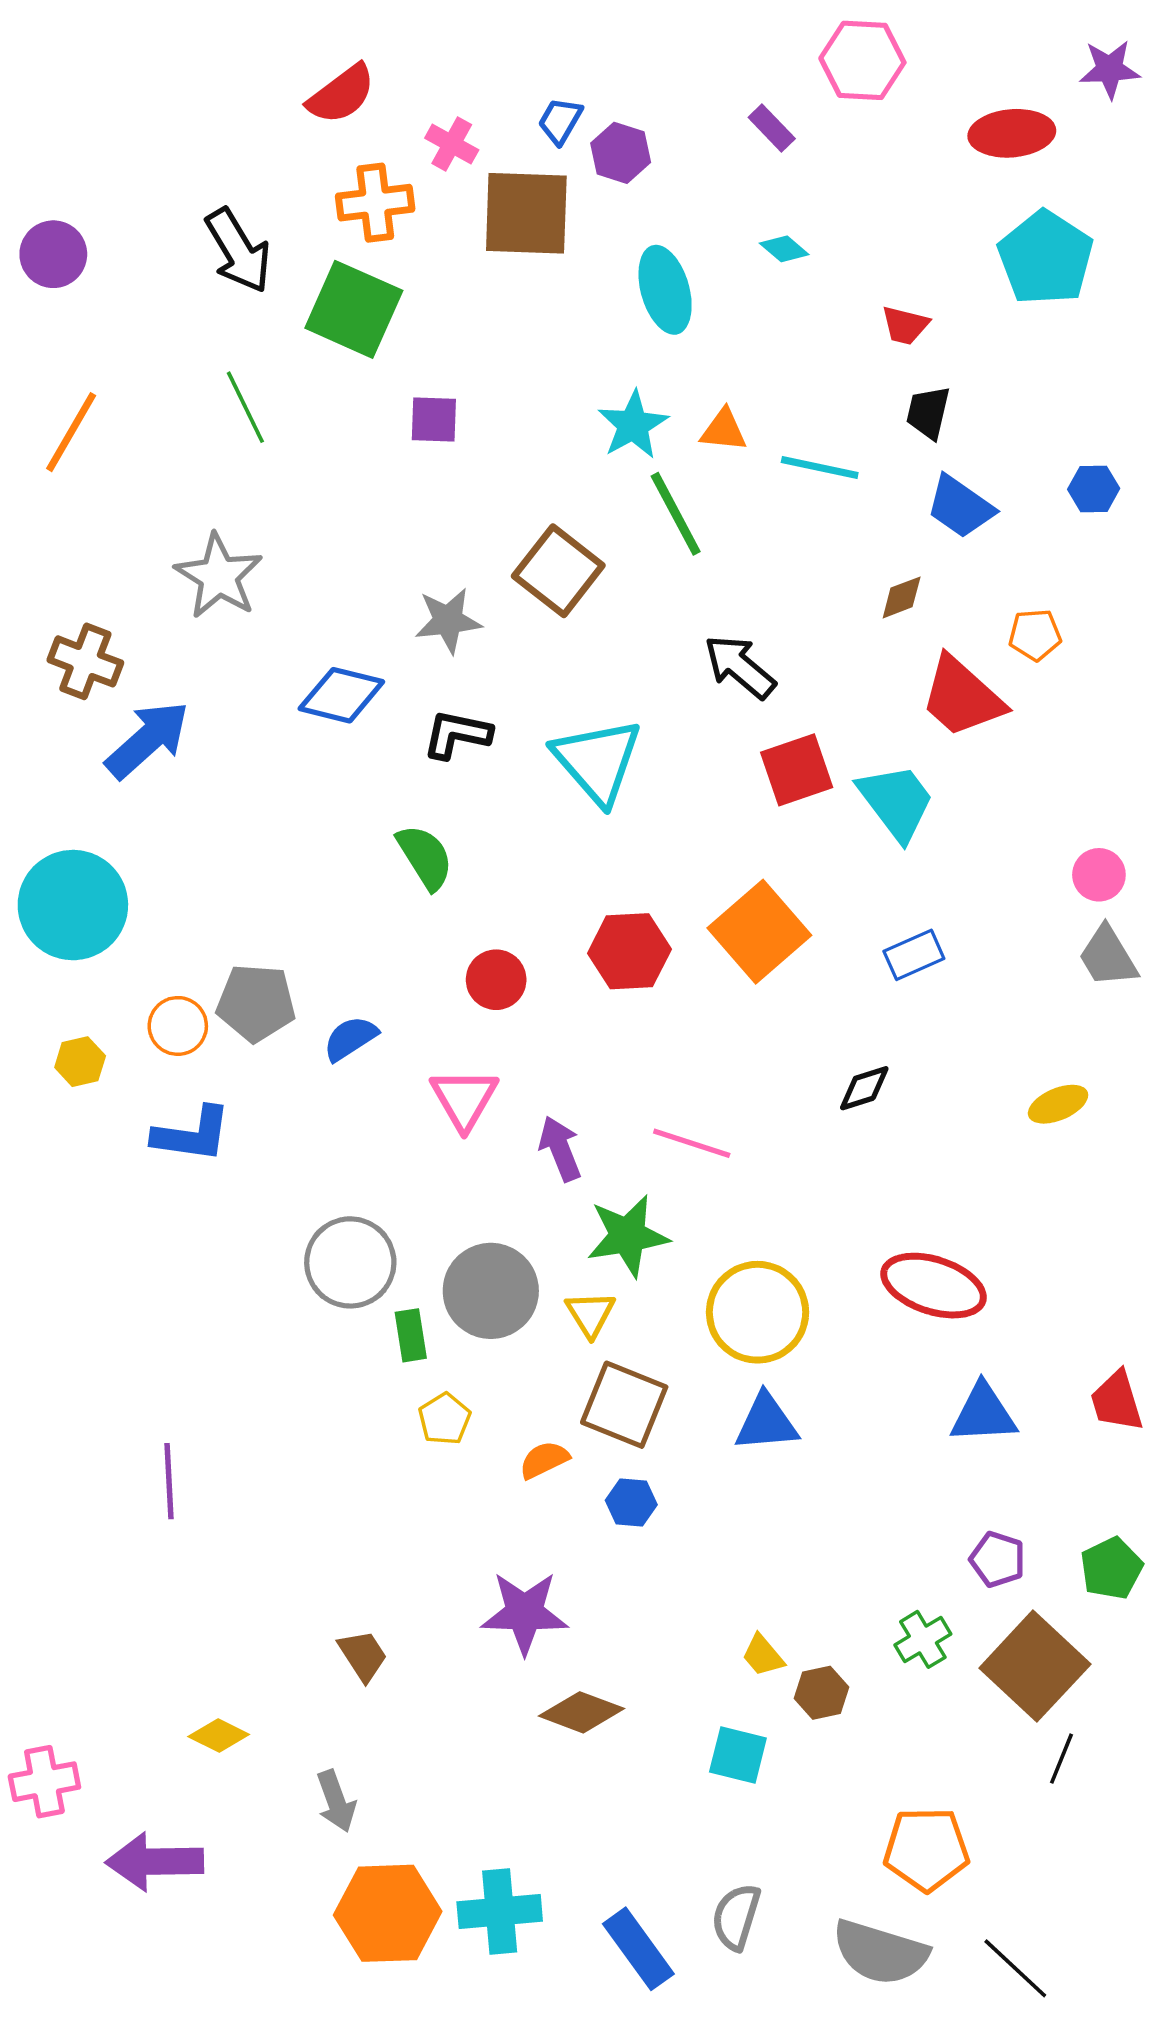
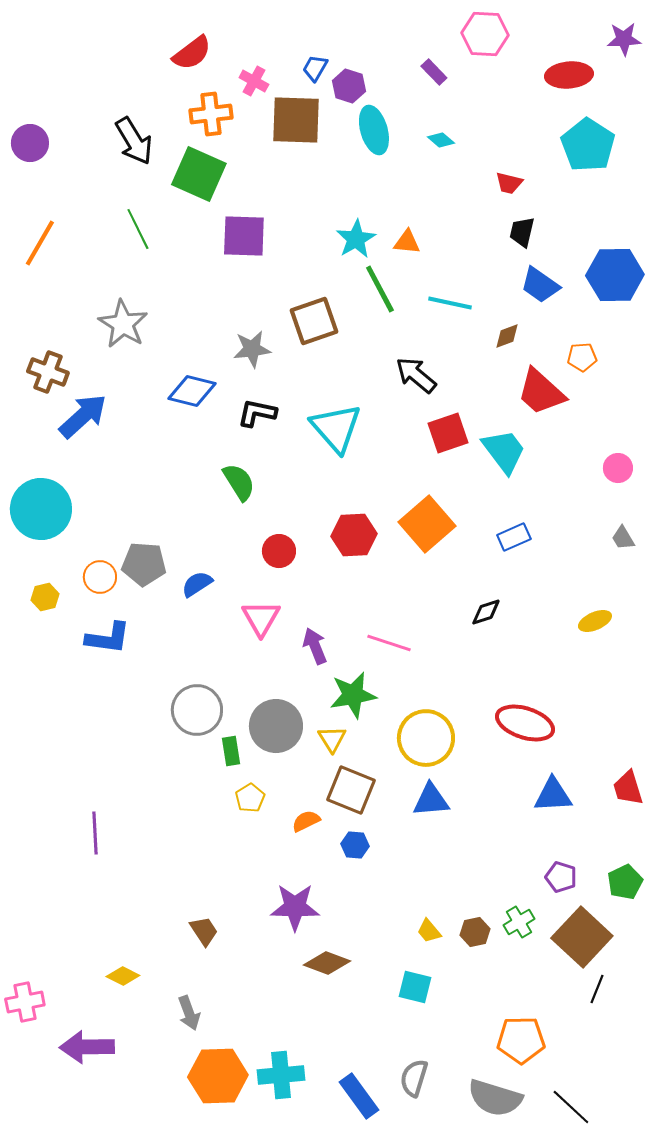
cyan ellipse: (665, 290) -> (374, 130), moved
purple square: (434, 420) -> (244, 236), size x1.6
cyan line: (820, 468) -> (450, 303), moved
blue hexagon: (1094, 489) -> (615, 275), size x2.0
brown square: (558, 571) -> (314, 321), turned 33
pink circle: (1099, 875) -> (618, 468), moved
gray trapezoid: (1108, 957) -> (623, 538), size x0.7
brown hexagon: (822, 1693) -> (475, 932), moved

